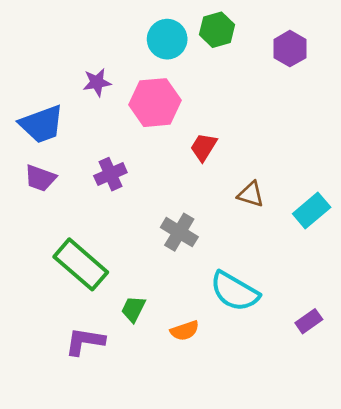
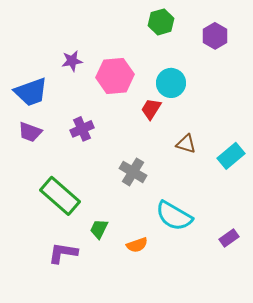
cyan circle: (167, 39) -> (171, 83), moved

